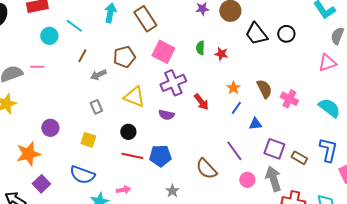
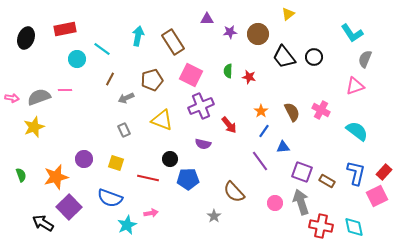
pink cross: (289, 99) -> (321, 110), moved
purple semicircle: (166, 115) -> (203, 144), moved
purple circle: (50, 128) -> (84, 159), moved
black circle: (128, 132) -> (170, 159), moved
purple line: (234, 151) -> (260, 161), moved
red line: (132, 156) -> (148, 178), moved
purple square: (41, 184) -> (69, 207), size x1.4
gray star: (172, 191) -> (214, 216), moved

